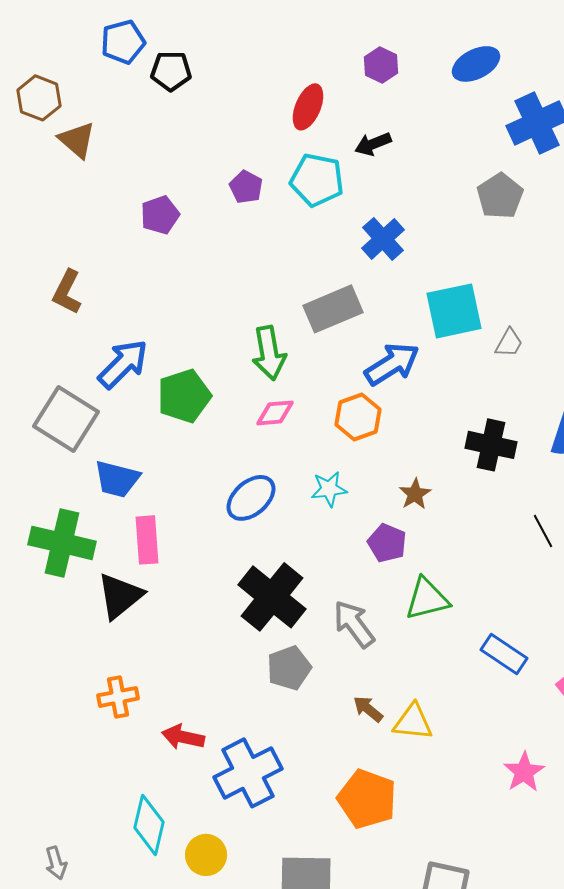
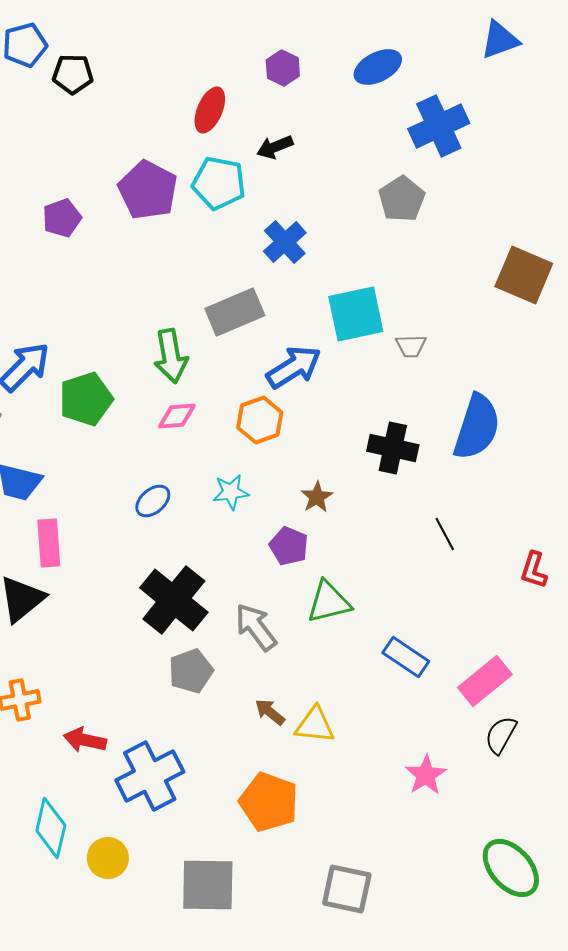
purple pentagon: (246, 187) -> (148, 190), size x1.8
gray trapezoid: (509, 343) -> (411, 346), turned 60
blue ellipse: (251, 498) -> (153, 501), size x0.7

